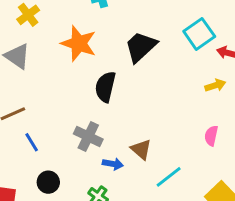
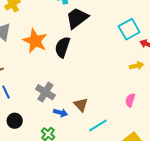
orange star: (79, 43) -> (35, 41), moved
black trapezoid: (141, 47) -> (77, 18), moved
black semicircle: (105, 87) -> (62, 47), moved

